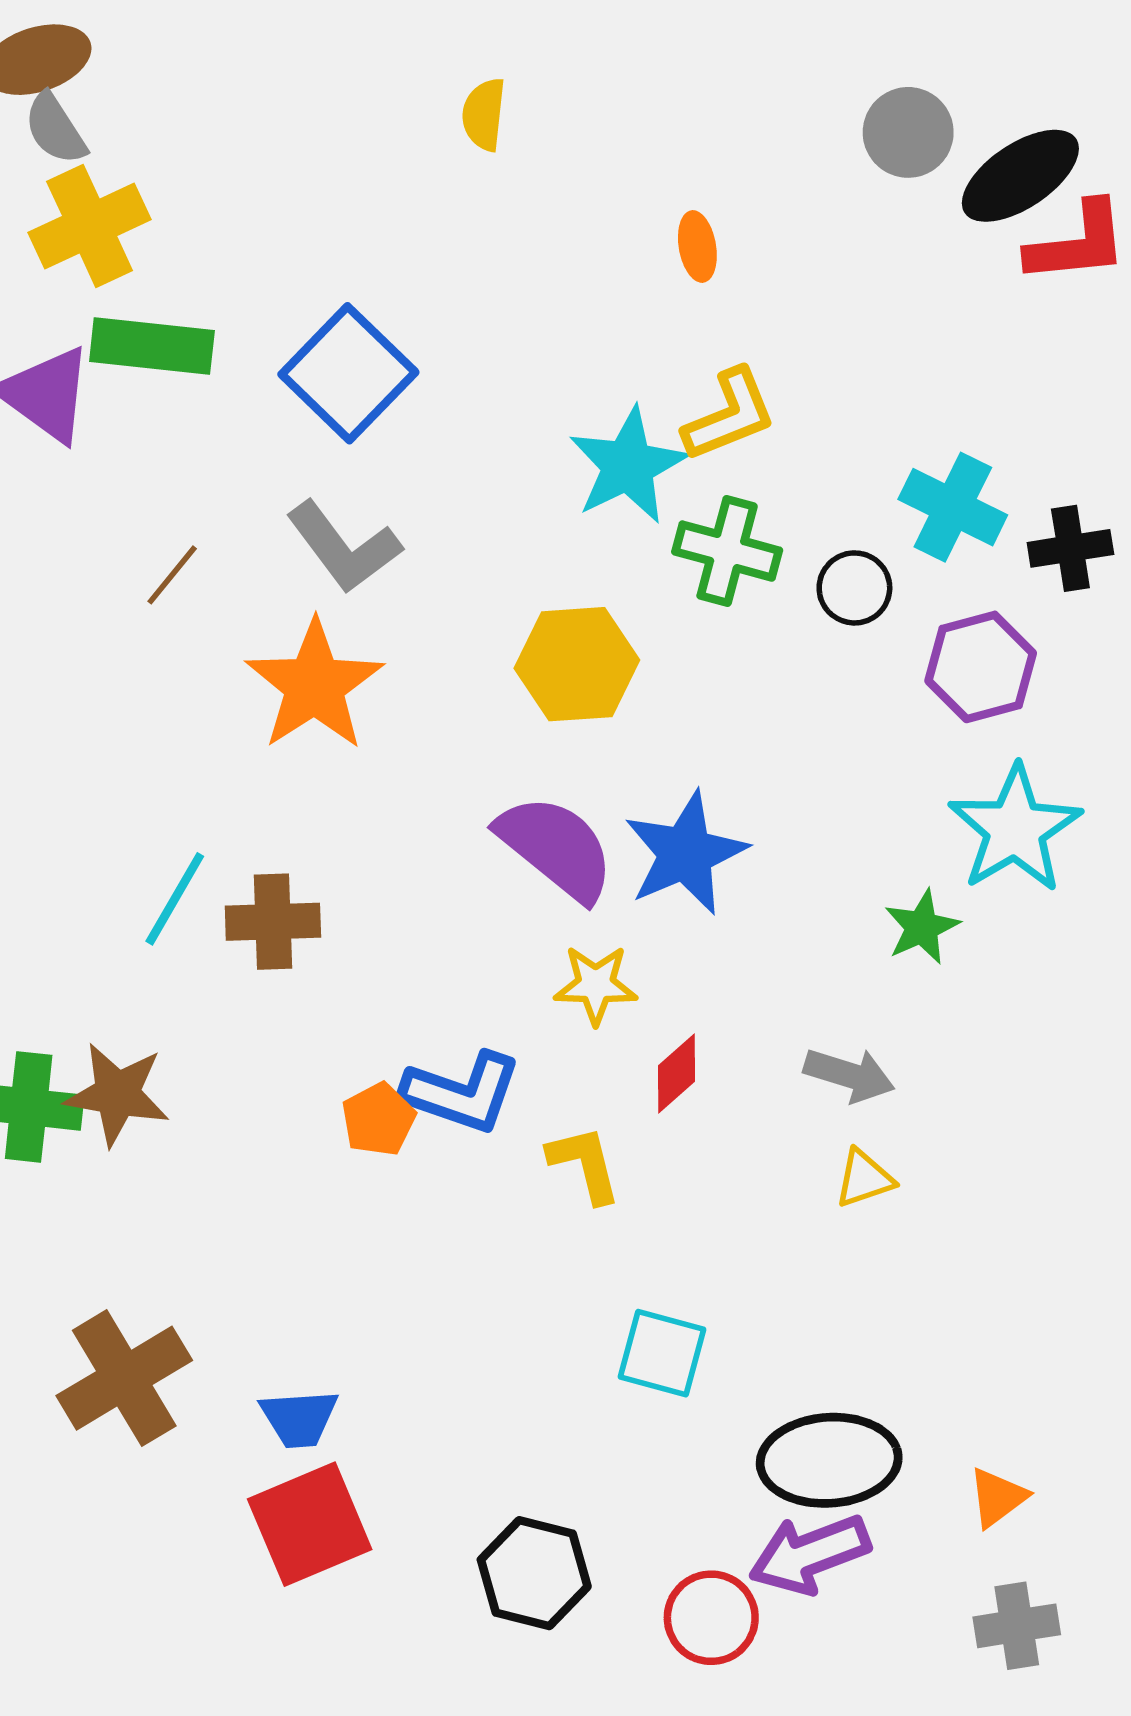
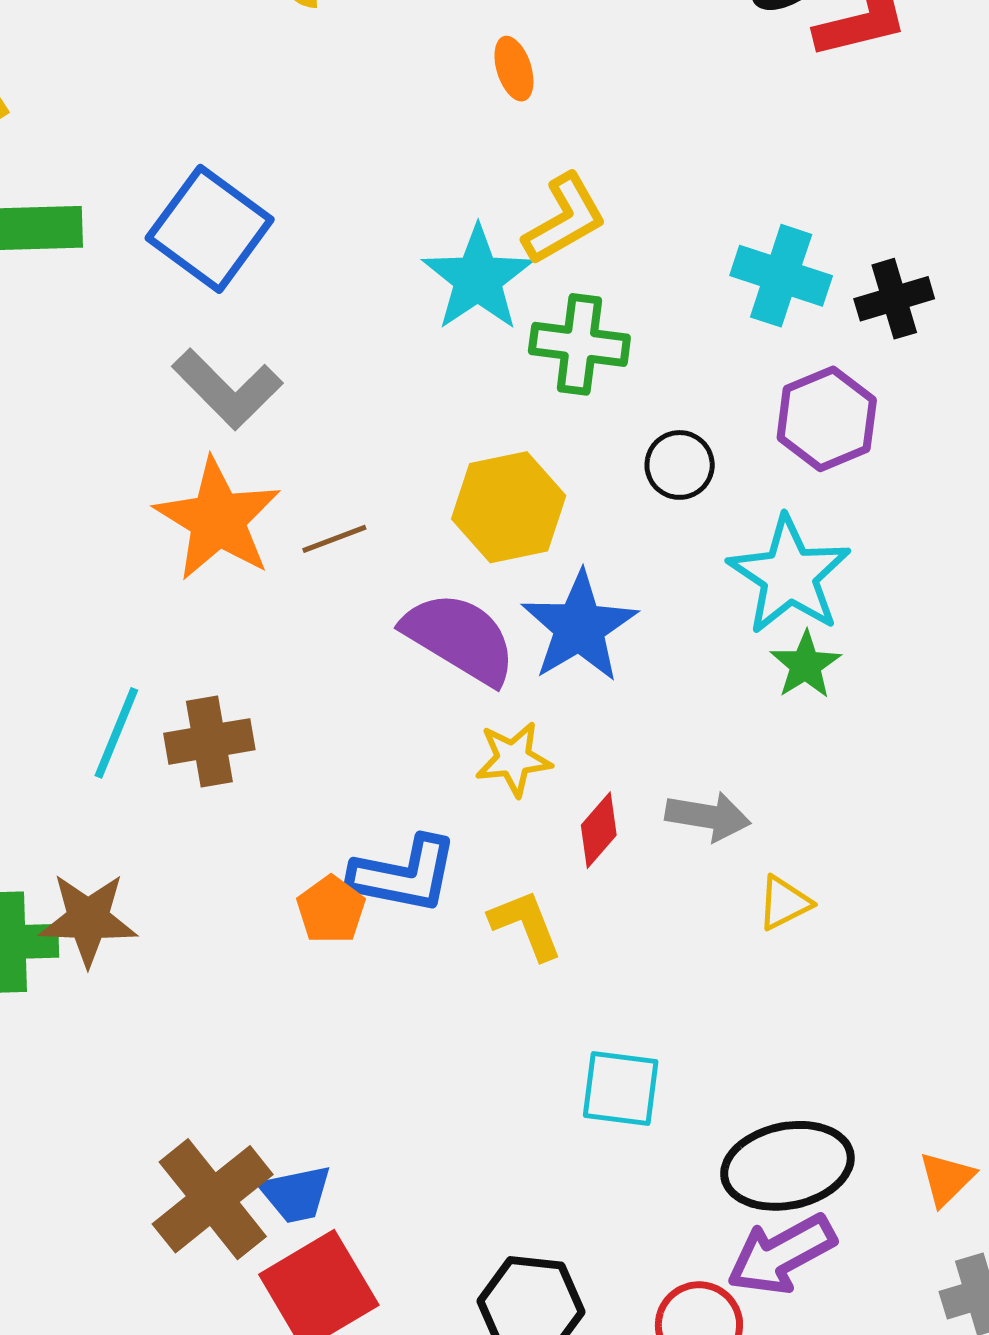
brown line: (172, 575) -> (334, 539), moved, turned 38
black circle: (854, 588) -> (680, 465), moved
yellow hexagon: (577, 664) -> (509, 507), moved
cyan star: (1015, 829) -> (789, 575), moved
gray arrow: (849, 1075) -> (708, 816), moved
brown cross: (124, 1378) -> (213, 1199), moved

